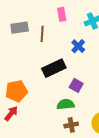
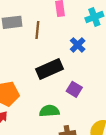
green semicircle: (66, 104) -> (49, 111), moved

